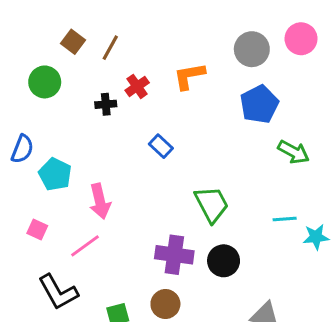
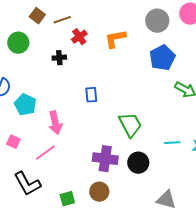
brown line: (110, 48) -> (62, 20), turned 42
red cross: (137, 86) -> (79, 37), moved
blue rectangle: (161, 146) -> (91, 95), moved, turned 42
cyan line: (285, 219) -> (172, 143), moved

